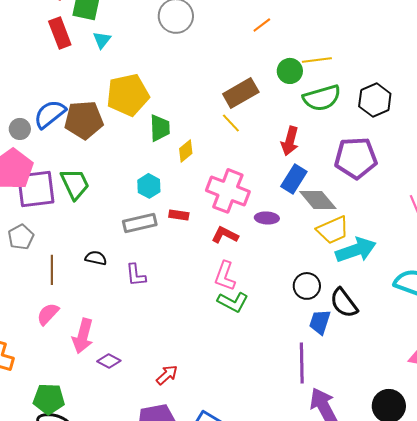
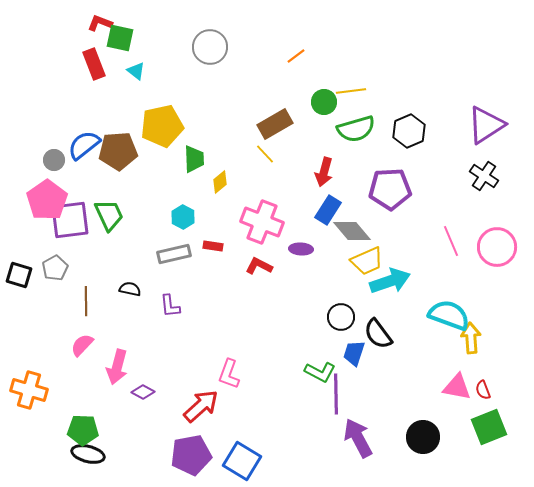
cyan triangle: (102, 40) -> (136, 71), turned -30
pink L-shape: (225, 276) -> (229, 374), moved
green L-shape: (233, 302) -> (320, 372), moved
red arrow: (167, 375) -> (201, 406), size x1.6

